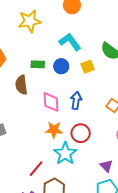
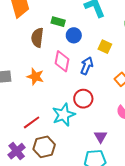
blue circle: (61, 66) -> (74, 35), moved
yellow square: (88, 67) -> (105, 47), moved, turned 32
orange star: (54, 130) -> (35, 77), moved

